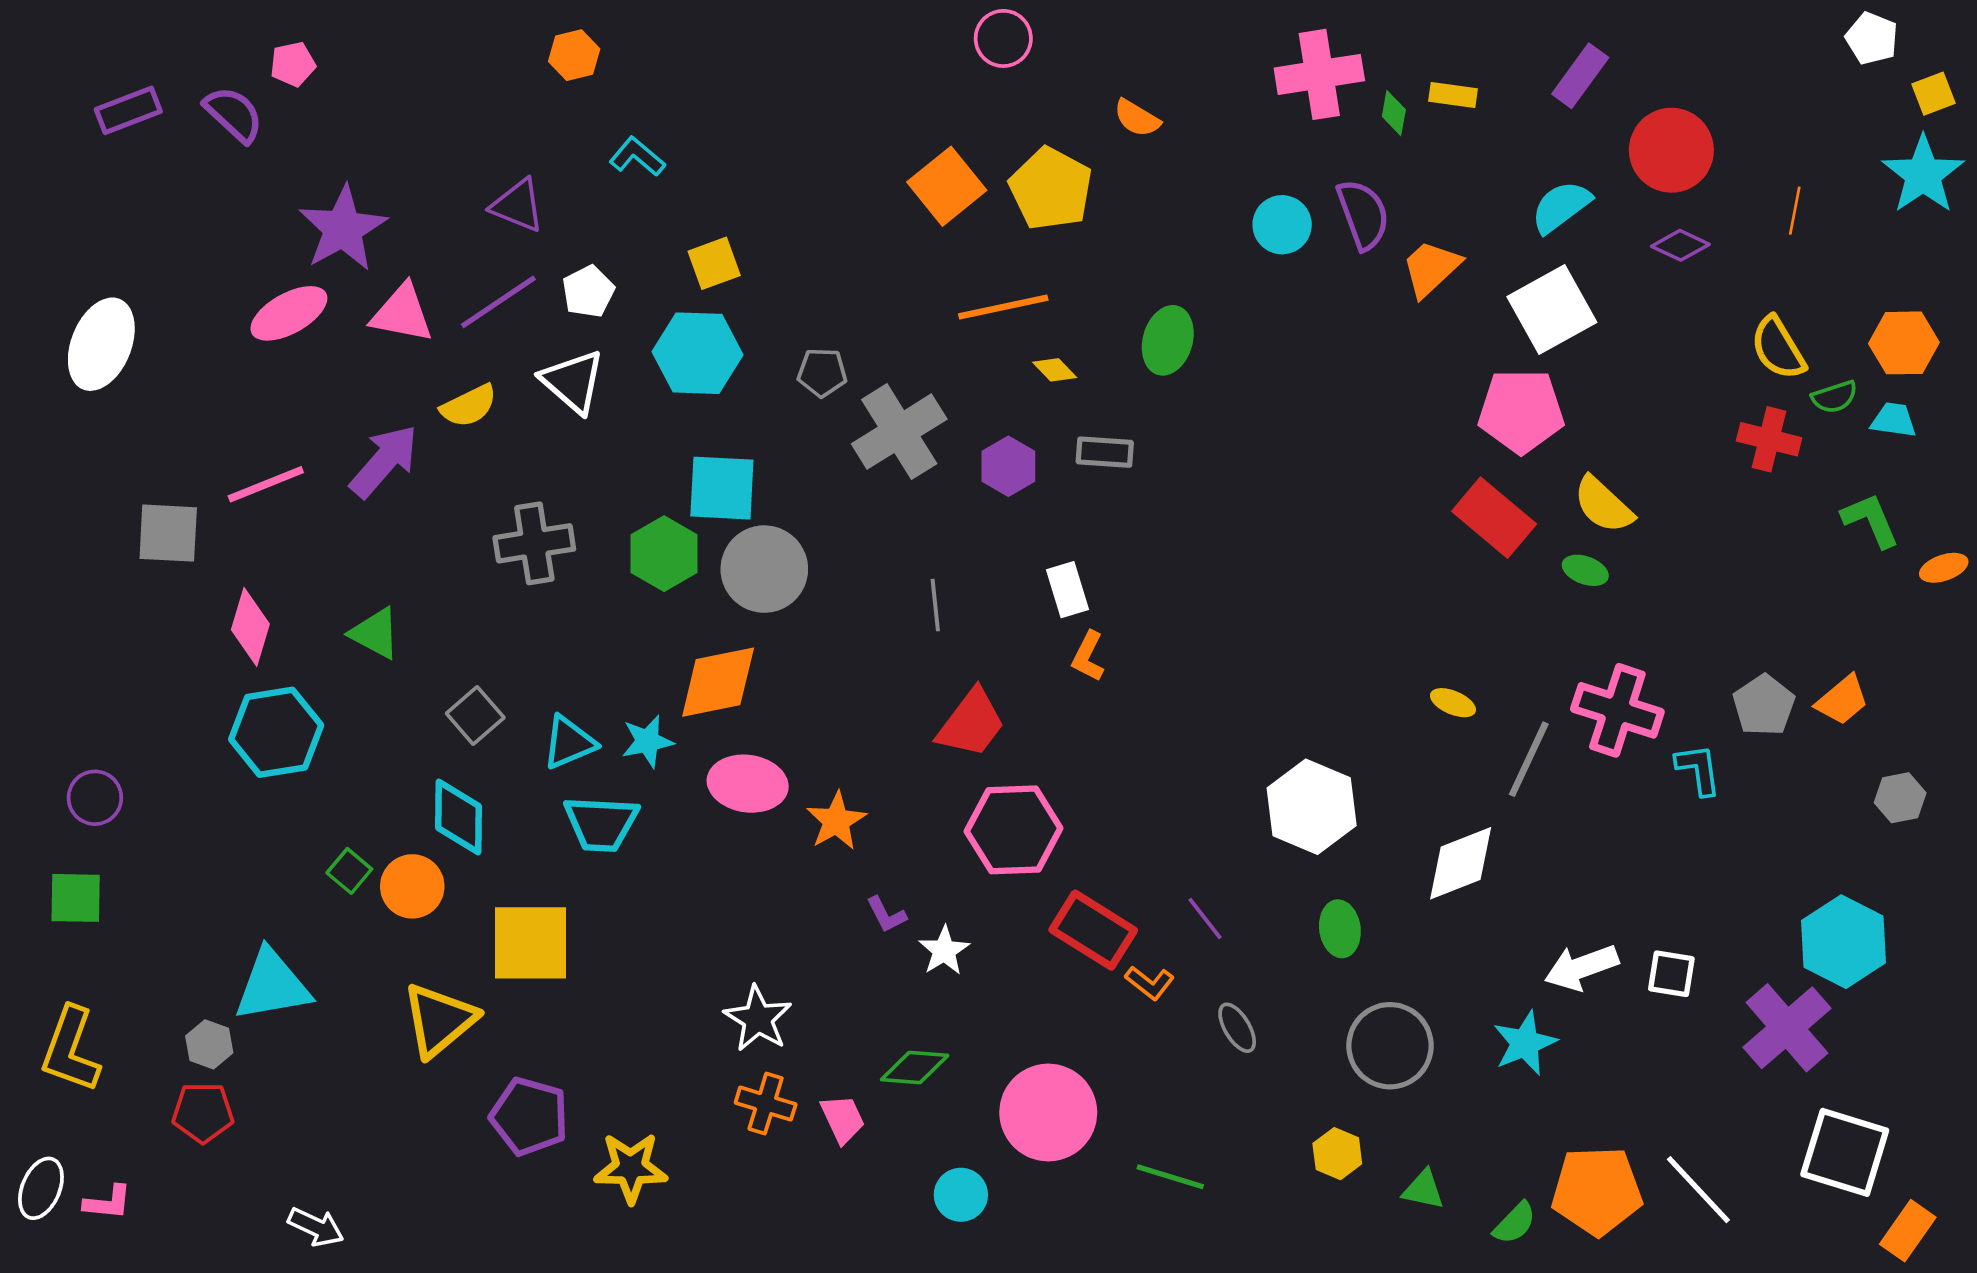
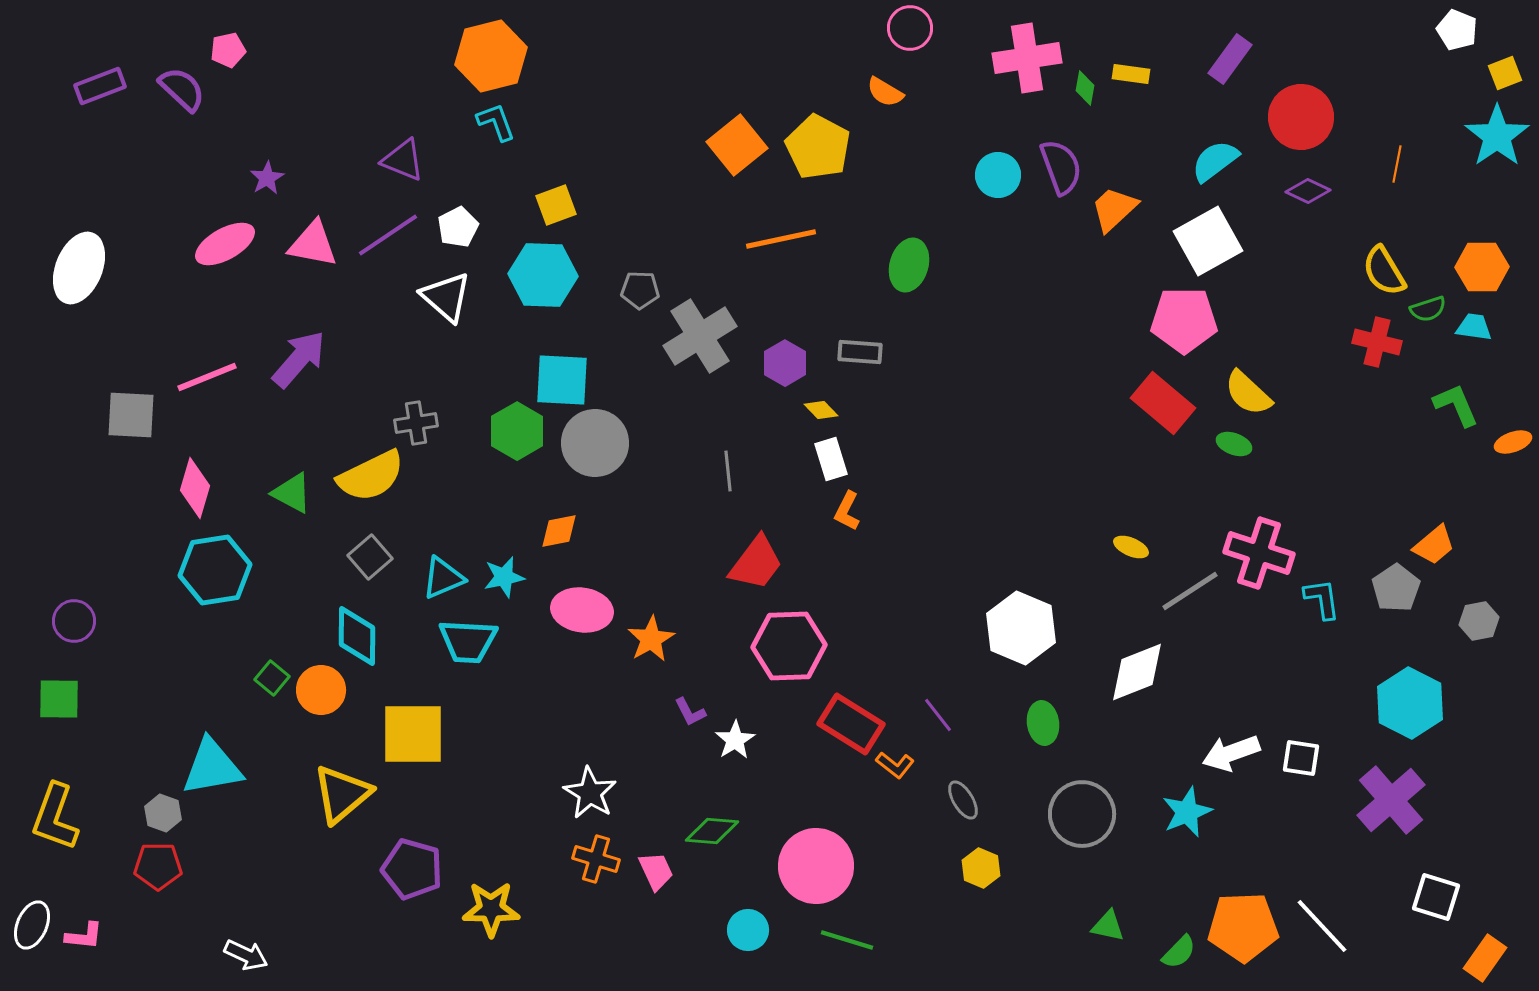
pink circle: (1003, 38) -> (910, 28), moved
orange hexagon: (574, 55) -> (491, 56), moved, size x1.8
cyan L-shape: (637, 157) -> (496, 122), turned 30
purple star: (343, 229) -> (267, 178), size x0.5
yellow diamond: (1055, 370) -> (821, 410), moved
yellow semicircle: (469, 406) -> (371, 476), moved, size x1.5
gray cross: (534, 543) -> (416, 423), size x0.7
orange diamond: (718, 682) -> (559, 531), size x0.6
gray pentagon: (1764, 705) -> (1396, 588), moved
gray line: (1529, 759) -> (1190, 591), turned 32
cyan hexagon: (1844, 942) -> (1410, 703), moved
white square: (1845, 1152) -> (1436, 897), size x0.7
yellow hexagon: (1337, 1154) -> (981, 868), moved
green line: (1170, 1177) -> (847, 940), moved

